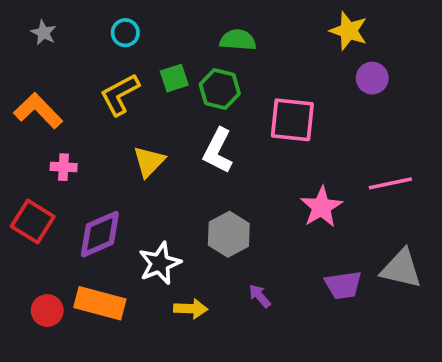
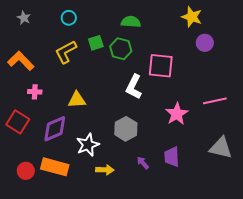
white L-shape: (218, 151) -> (134, 87), moved
yellow triangle: (149, 162) -> (77, 100), moved, turned 42
purple trapezoid: (343, 285) -> (172, 157), moved, turned 95

